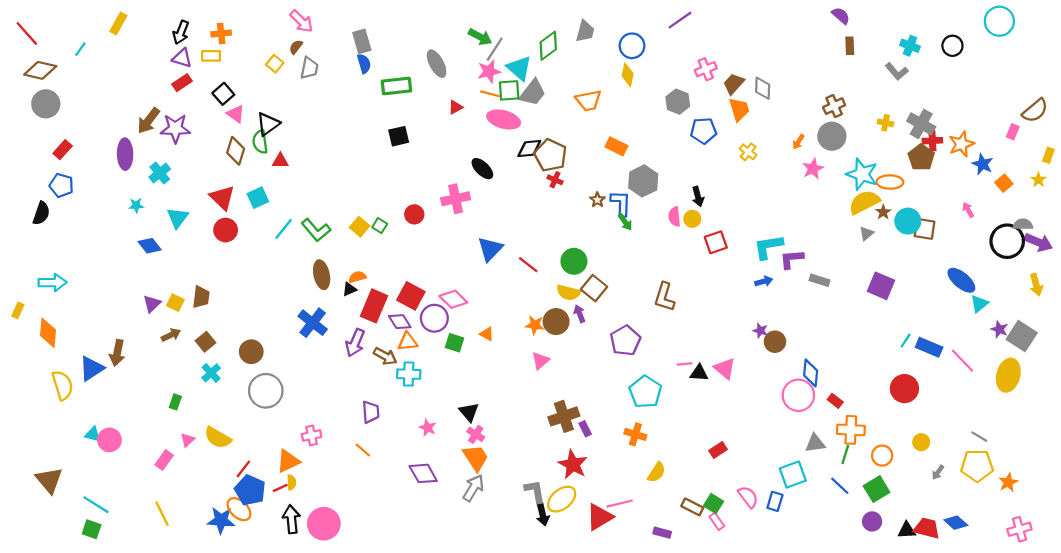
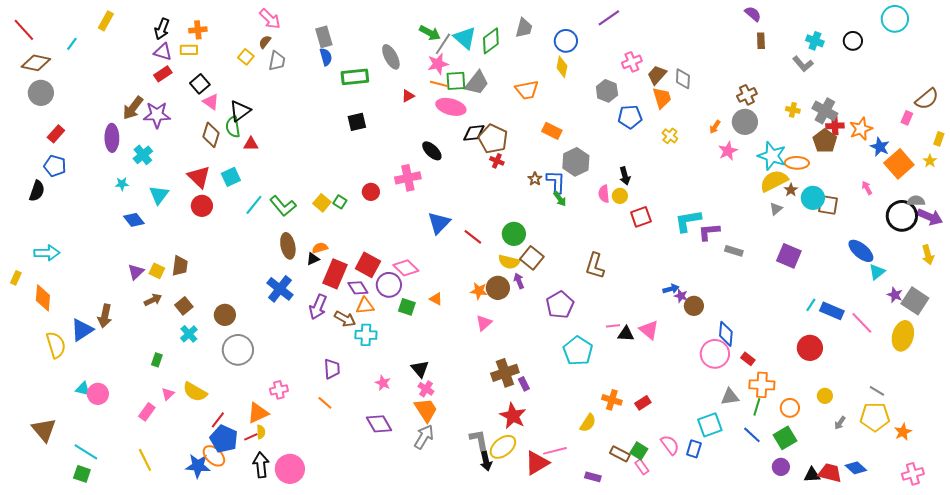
cyan triangle: (519, 68) -> (465, 38), moved
orange square: (1004, 183) -> (899, 164), size x1.8
blue arrow: (764, 281) -> (671, 289), moved
orange cross: (635, 434) -> (612, 400), moved

